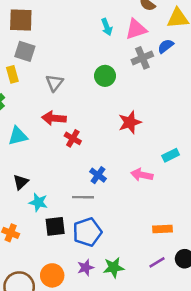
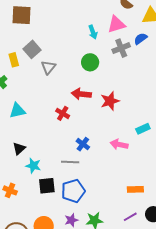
cyan arrow: (107, 27) -> (93, 32), moved
gray square: (25, 51) -> (32, 49), moved, turned 30
red arrow: (54, 118) -> (81, 94), moved

